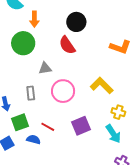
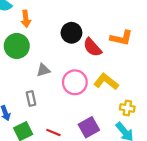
black circle: (76, 22) -> (71, 33), moved
red semicircle: (67, 45) -> (92, 47), moved
pink circle: (63, 91) -> (75, 82), moved

